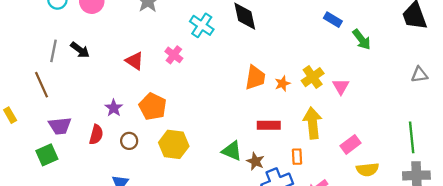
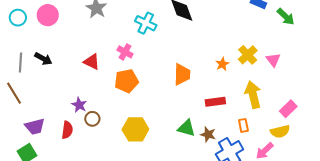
orange trapezoid: (255, 78) -> (182, 74), moved
orange pentagon: (153, 107) -> (126, 81), moved, turned -30
brown circle: (129, 141) -> (92, 119), moved
yellow semicircle: (367, 169) -> (280, 131), moved

